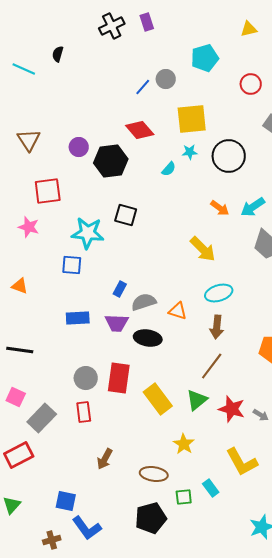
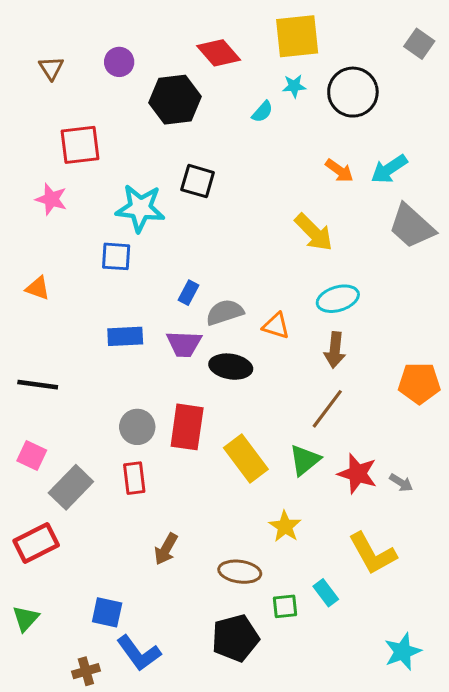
brown triangle: (29, 140) -> (51, 68), size x0.7
purple circle: (79, 147) -> (119, 62), moved

